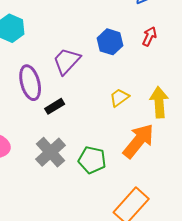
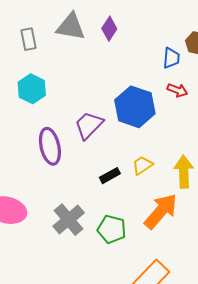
red arrow: (149, 36) -> (177, 90), moved, turned 84
blue hexagon: (110, 42) -> (135, 107), size x1.5
black rectangle: (55, 106) -> (110, 176), moved

